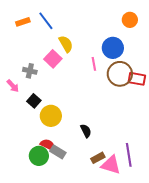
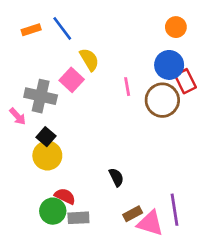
blue circle: (113, 48) -> (169, 65), moved
gray cross: (30, 71) -> (41, 96), size x1.6
red rectangle: (137, 79) -> (185, 81), moved, turned 54
yellow circle: (51, 116) -> (47, 156), moved
gray rectangle: (58, 152) -> (78, 218), moved, turned -35

